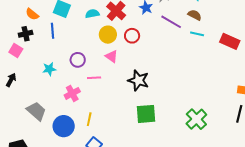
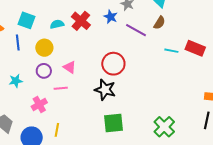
brown semicircle: (195, 15) -> (159, 23), turned 96
cyan line: (197, 34) -> (171, 51), moved
yellow circle: (108, 35) -> (44, 48), moved
red circle: (132, 36) -> (113, 64), moved, size x1.5
pink triangle: (112, 56) -> (70, 67), moved

